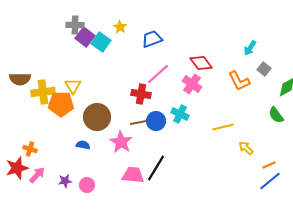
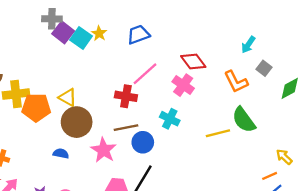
yellow star: (120, 27) -> (99, 33), moved
yellow triangle: (73, 86) -> (68, 97), moved, turned -30
green semicircle: (276, 115) -> (244, 120), moved, size x1.4
blue circle: (156, 121) -> (143, 142), moved
yellow arrow: (246, 148) -> (284, 157), moved

